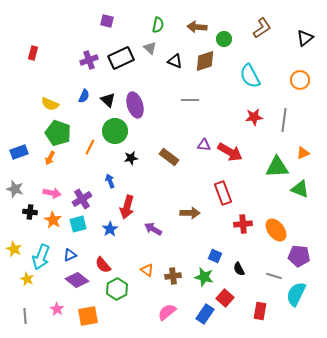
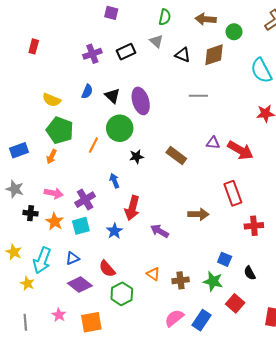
black rectangle: (121, 58) -> (126, 52), size x0.7
blue rectangle: (205, 314) -> (201, 320), moved

